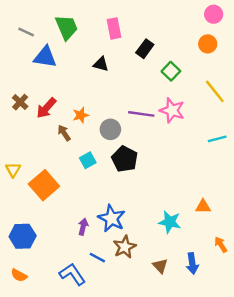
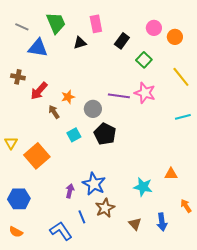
pink circle: (214, 14) -> (154, 28), moved
black triangle: (101, 64) -> (80, 43), moved, turned -32
brown cross: (20, 102) -> (18, 77), moved, turned -32
blue line: (97, 258) -> (82, 217), turned 40

